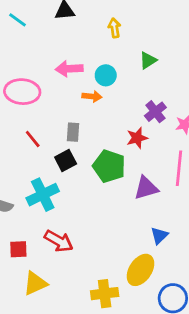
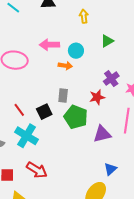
gray rectangle: (73, 132) -> (63, 96), moved
red line: (33, 139) -> (19, 110), moved
cyan cross: (43, 195) -> (26, 136), turned -35

